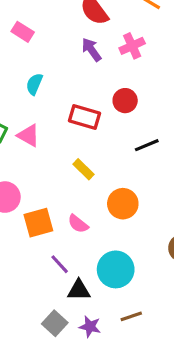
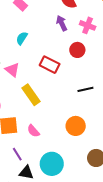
pink cross: (132, 46) -> (88, 25), turned 35
red circle: (125, 101) -> (77, 50), moved
yellow rectangle: (83, 169) -> (31, 95), moved, size x1.5
orange circle: (123, 204) -> (76, 126), moved

